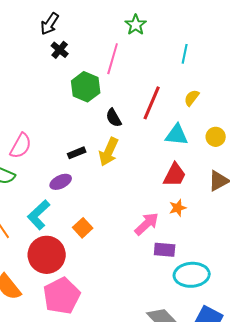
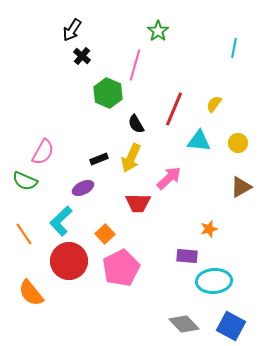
cyan line: (185, 54) -> (234, 48), moved
red trapezoid: (175, 175) -> (138, 203), moved, turned 64
orange star: (178, 208) -> (209, 229), moved
pink arrow: (147, 224) -> (169, 178), moved
pink pentagon: (62, 296) -> (121, 268), moved

